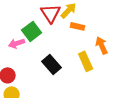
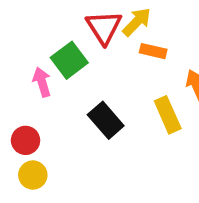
pink arrow: (17, 43) -> (42, 82), turned 91

